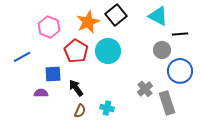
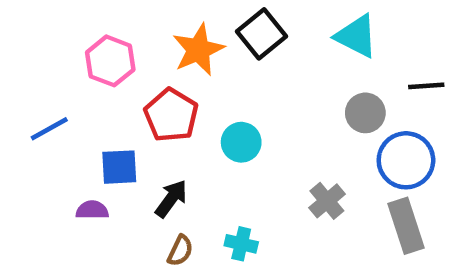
black line: (180, 34) -> (426, 86), moved
cyan circle: (108, 51) -> (241, 142), moved, size x0.7
black arrow: (76, 88) -> (171, 199), turned 72
gray rectangle: (167, 103) -> (406, 226), moved

